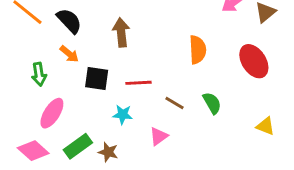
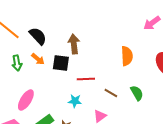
green arrow: (39, 74) -> (17, 63), moved
black square: (97, 79) -> (61, 63), moved

